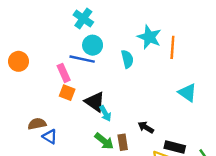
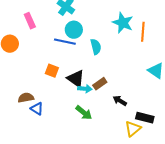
cyan semicircle: (127, 59) -> (96, 47), moved
pink rectangle: (64, 73) -> (30, 21), moved
cyan arrow: (105, 113) -> (85, 89), turned -56
brown rectangle: (123, 142) -> (100, 84), moved, turned 64

